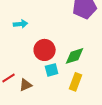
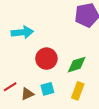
cyan arrow: (21, 24) -> (22, 32), size x1.5
cyan square: (52, 70) -> (47, 89), moved

